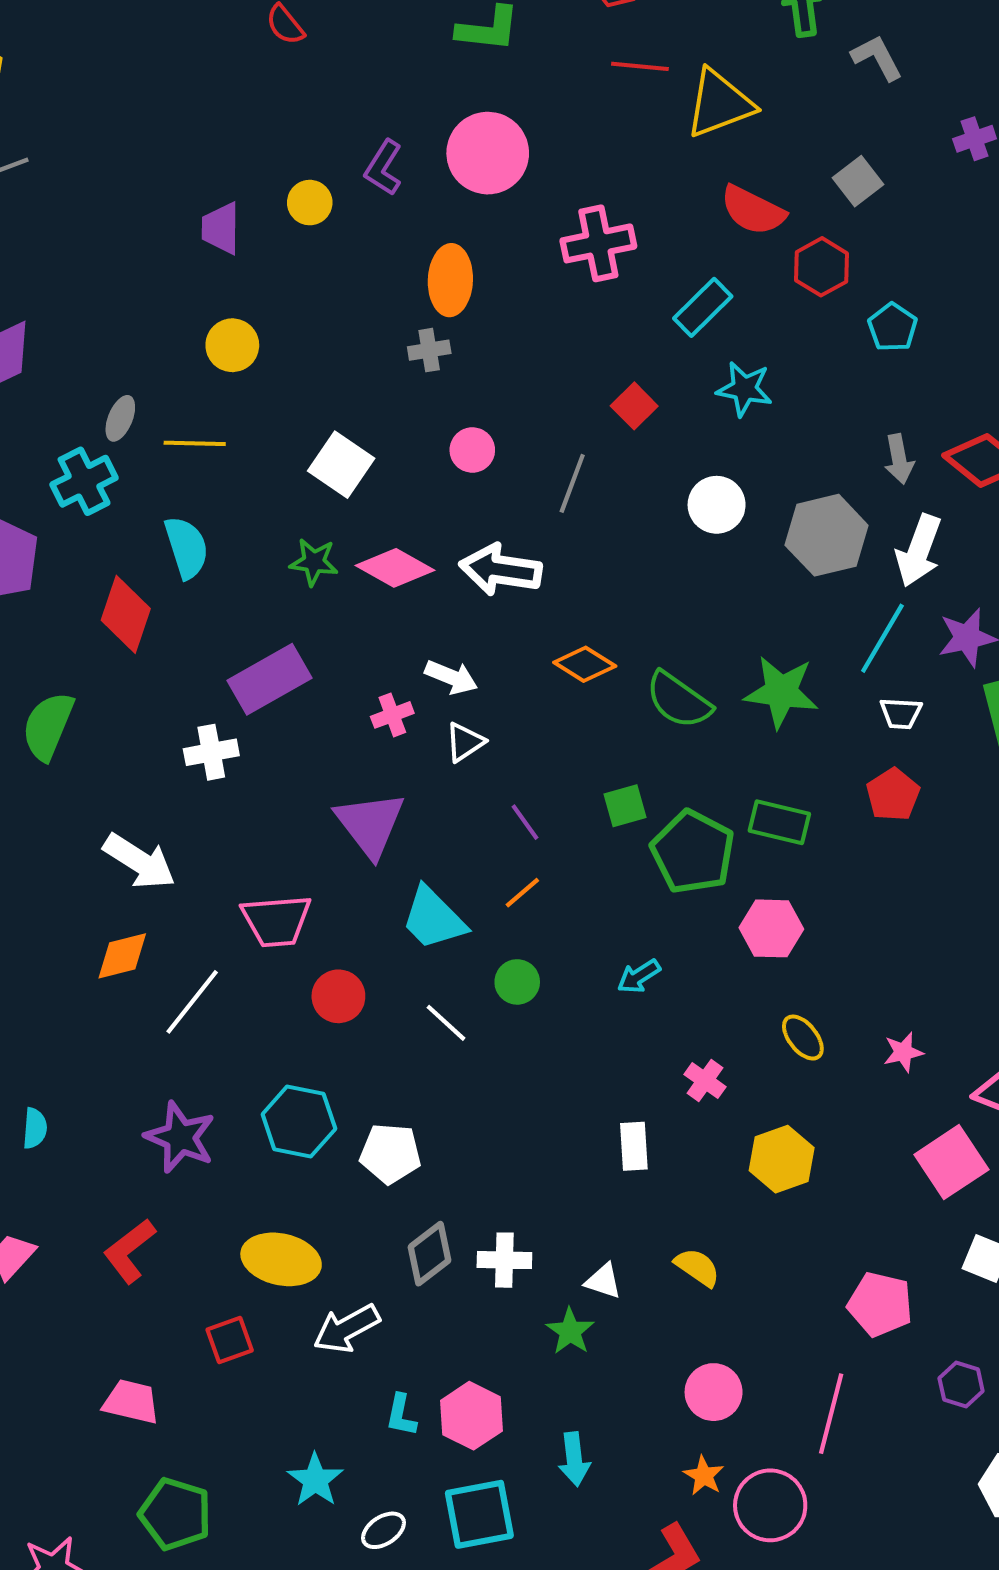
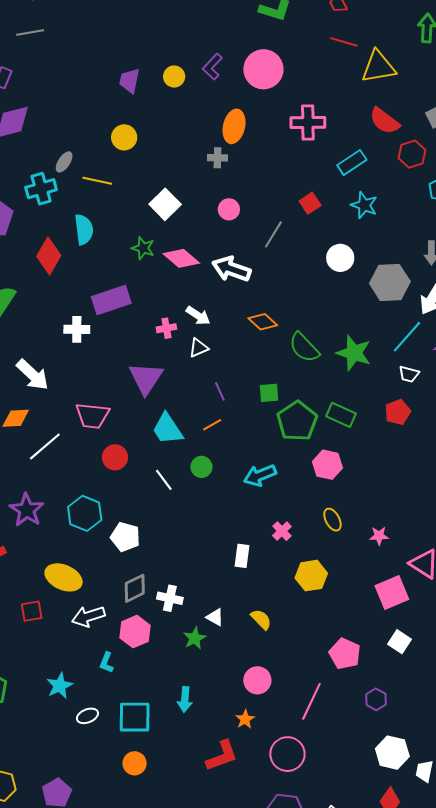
cyan arrow: (639, 976) -> (260, 475), size x1.5
pink hexagon: (471, 1416) -> (135, 632), moved
pink circle: (770, 1505) -> (287, 754), moved

